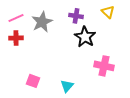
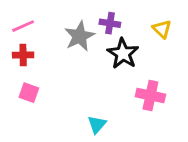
yellow triangle: (108, 12) -> (162, 29), moved
gray star: (42, 22) -> (80, 36), moved
pink square: (33, 81) -> (29, 93), moved

